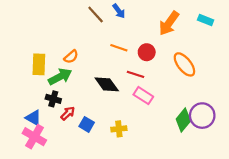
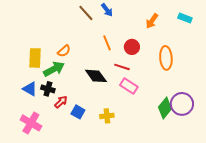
orange arrow: (169, 23) -> (152, 21), size x0.7
orange line: (119, 48) -> (107, 43), turned 49
orange ellipse: (184, 64) -> (166, 58), turned 35
blue triangle: (33, 118) -> (30, 89), moved

